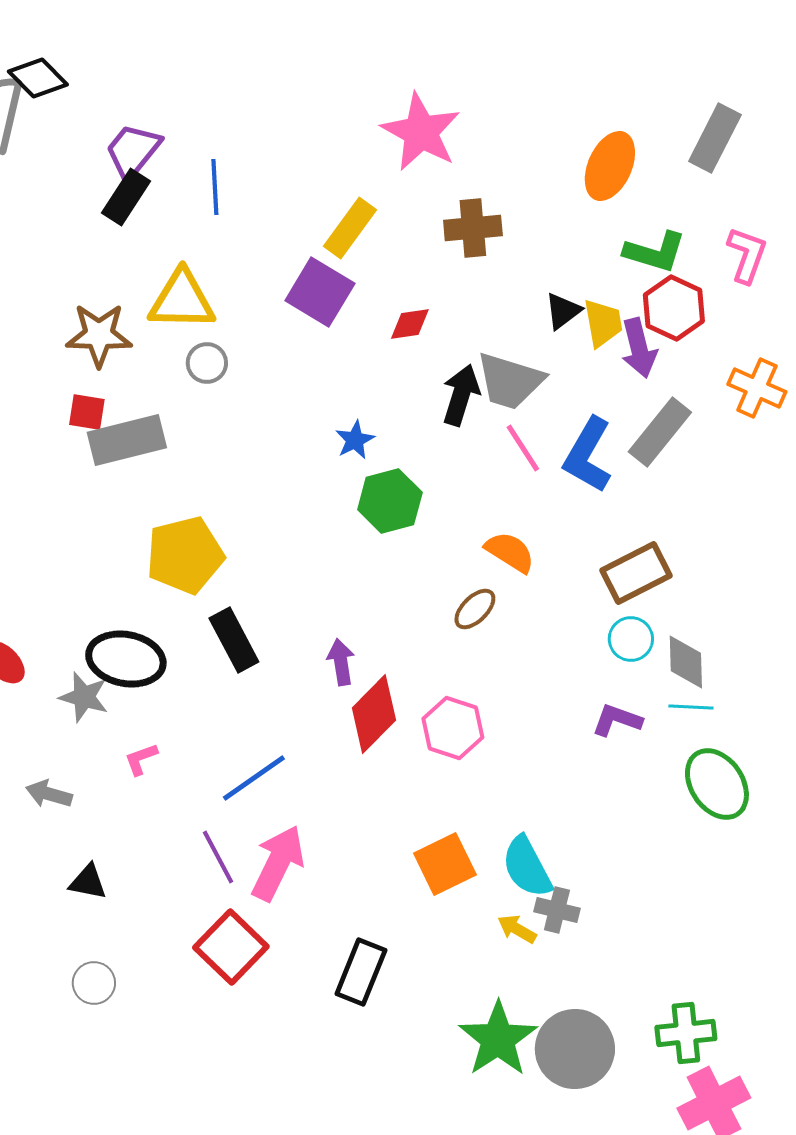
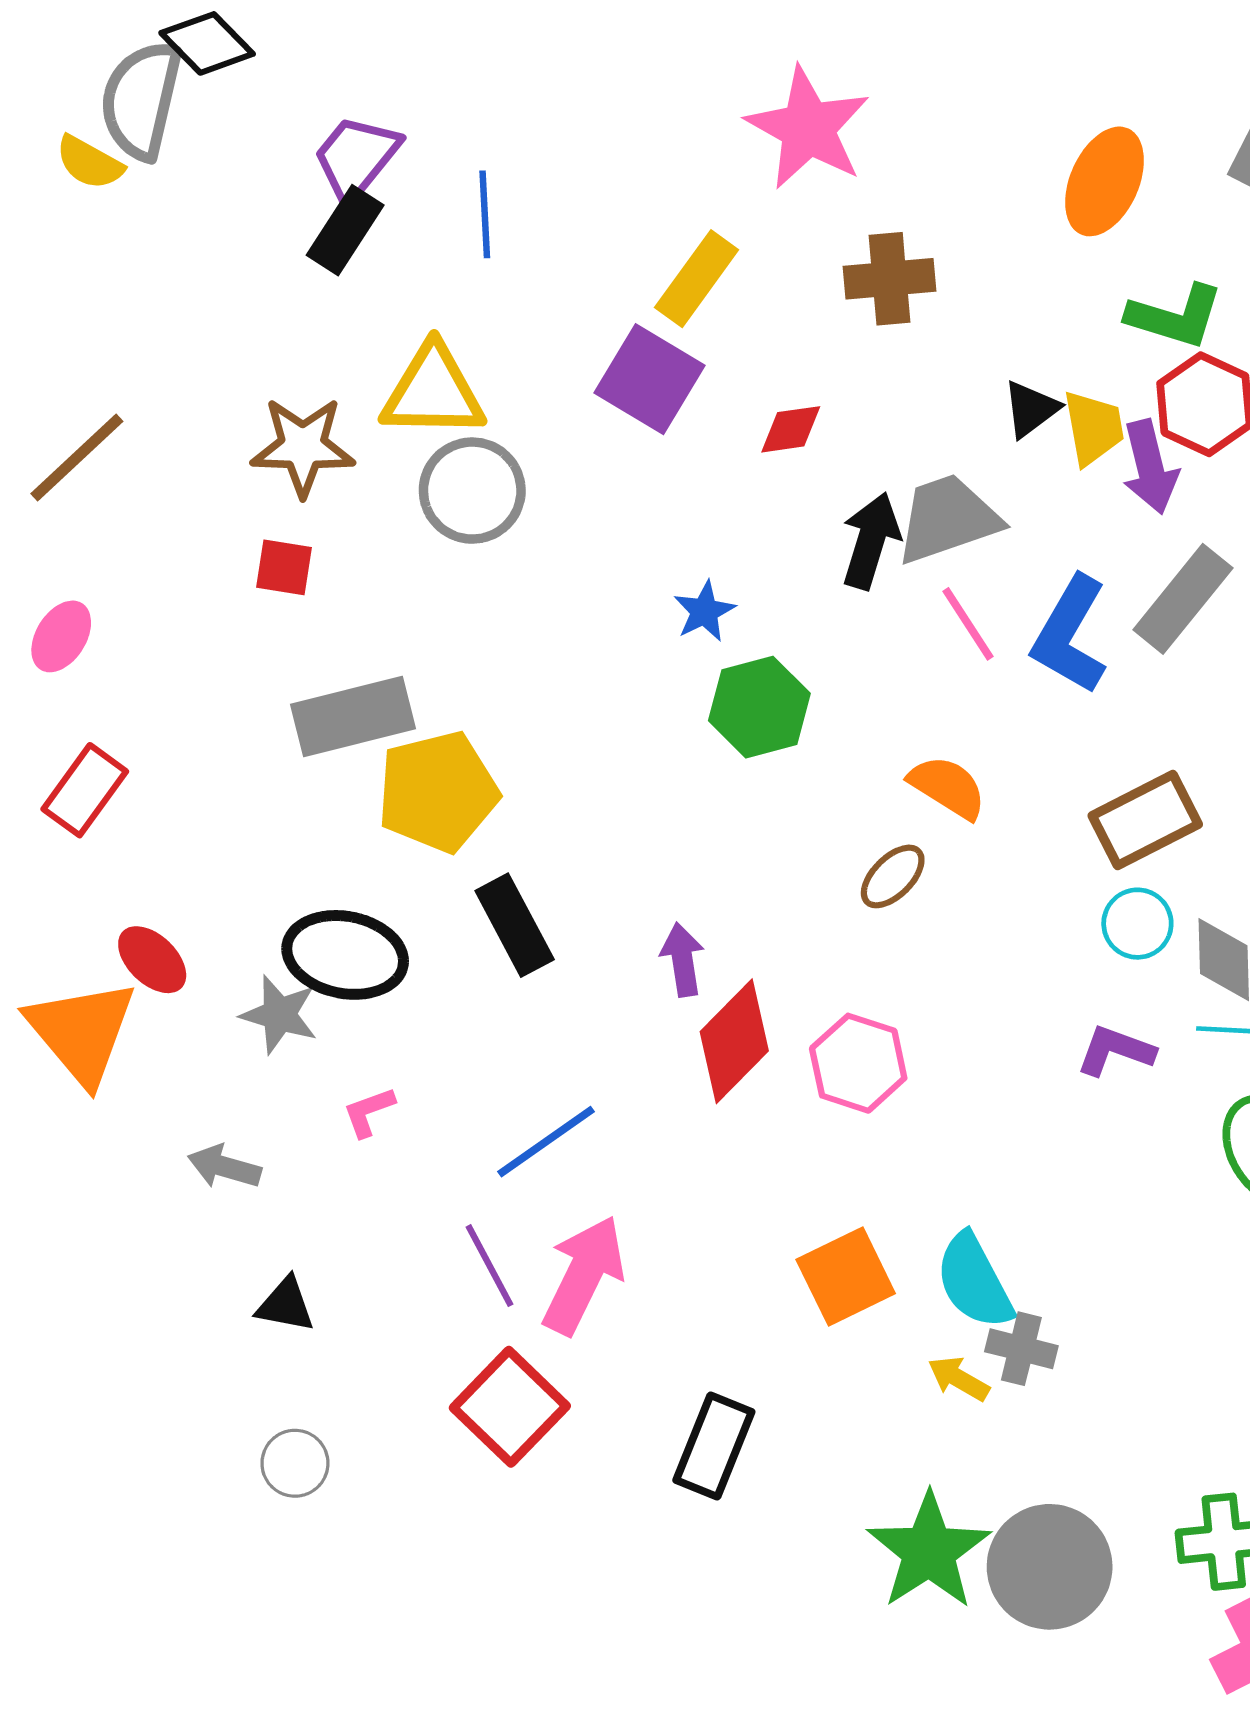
gray circle: (207, 363) -> (472, 491), size x1.6
gray trapezoid: (510, 381) -> (948, 519), turned 144
gray rectangle: (127, 440) -> (353, 716), moved

